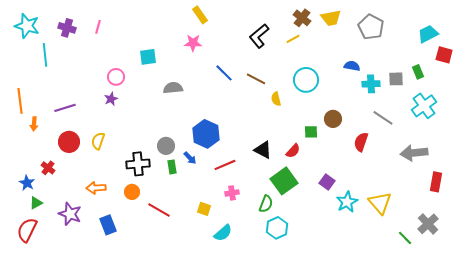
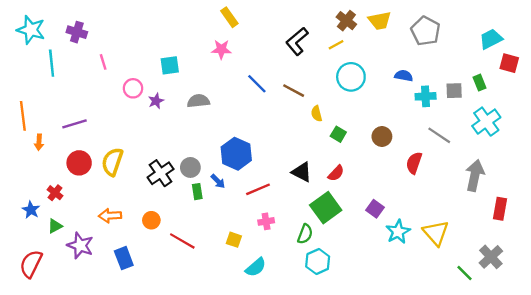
pink line: (98, 27) -> (103, 62), moved, turned -32
cyan circle: (306, 80) -> (351, 77), moved
purple star: (111, 99) -> (156, 101), moved
green square: (311, 132) -> (338, 134), moved, turned 32
yellow semicircle: (98, 141) -> (112, 162), size x1.4
gray arrow: (414, 153) -> (475, 176), turned 108
black cross: (138, 164) -> (161, 173), moved, turned -30
green triangle: (36, 203) -> (55, 226), moved

